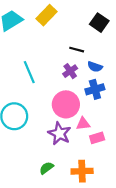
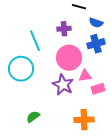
purple cross: (70, 71) -> (64, 29), moved, turned 32
cyan line: (29, 72) -> (35, 41), moved
green semicircle: (47, 168) -> (33, 117), moved

